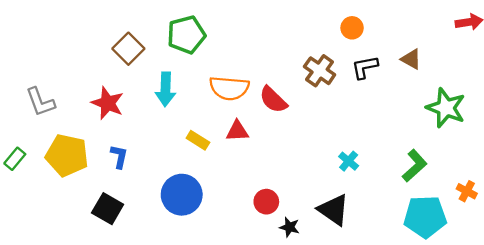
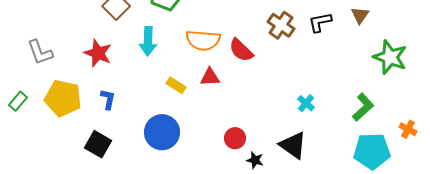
brown triangle: (411, 59) -> (360, 15), turned 36

